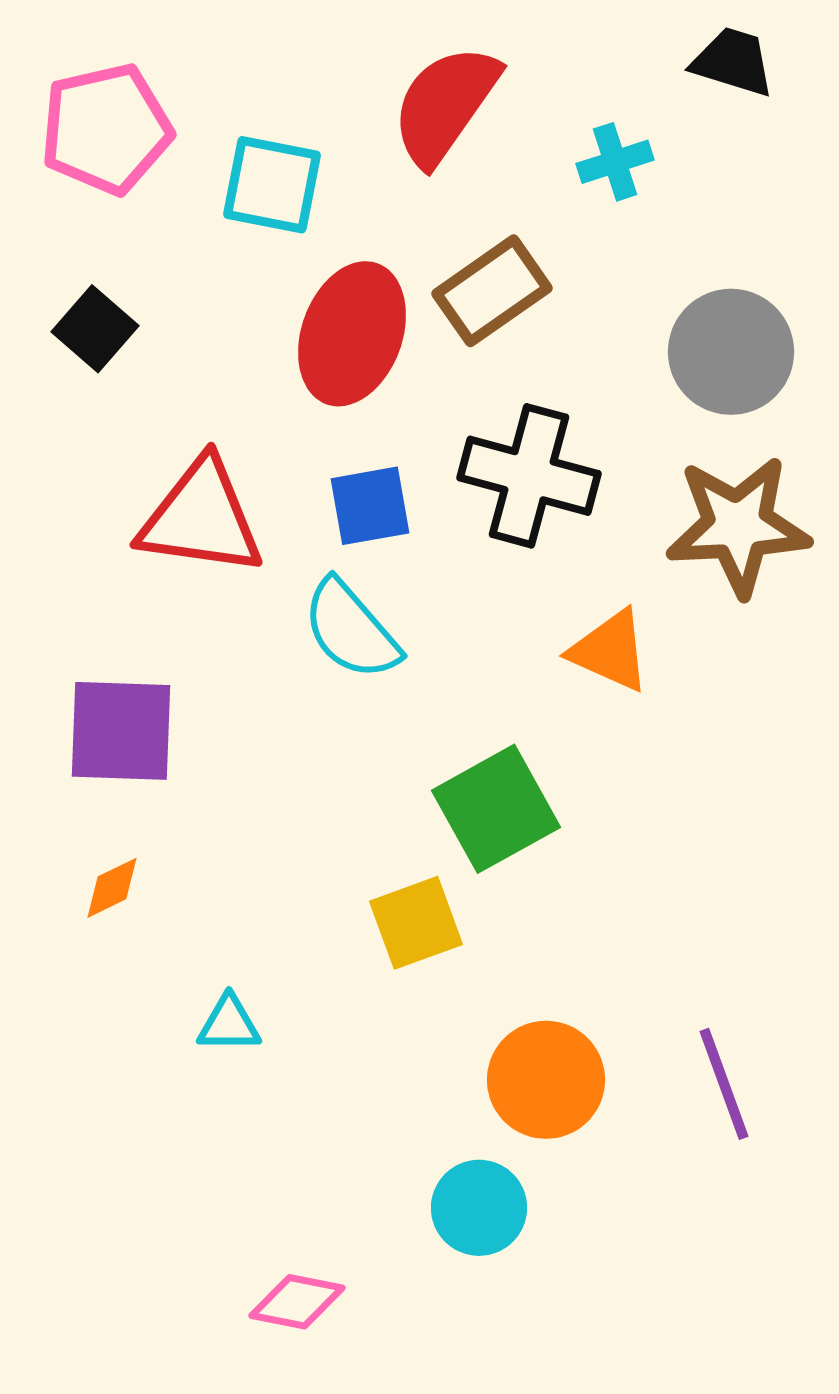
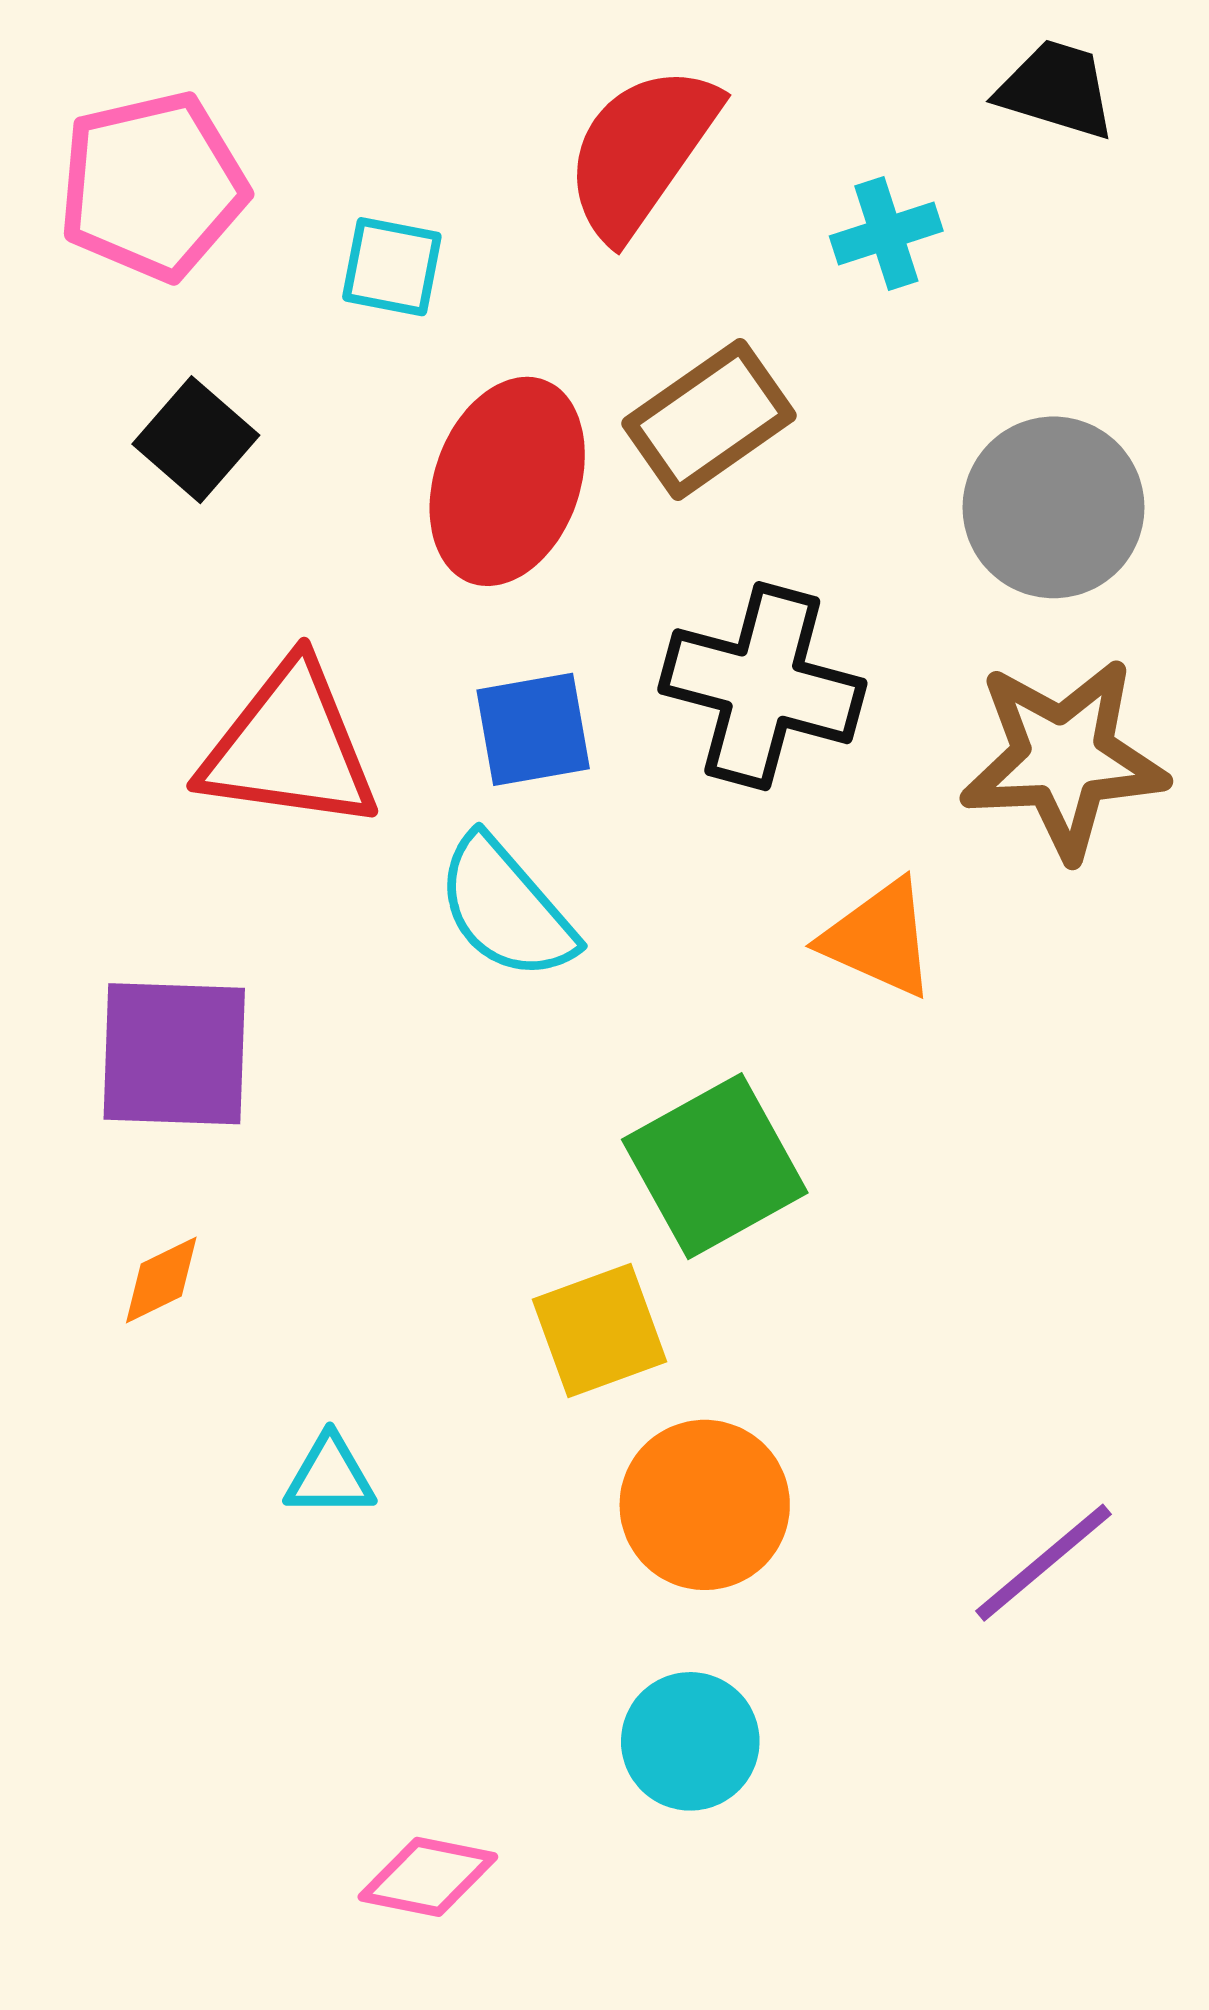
cyan square: (272, 185) -> (392, 267), size x0.7
black square: (95, 329) -> (196, 440), moved
orange circle: (546, 1080) -> (705, 1505), moved
purple line: (724, 1084) -> (1043, 1563), turned 70

